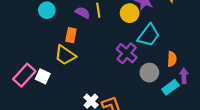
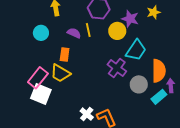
orange semicircle: (172, 59) -> (159, 71), size x1.6
pink rectangle: (24, 75) -> (38, 78), moved
white square: (43, 76) -> (41, 94), size x1.5

